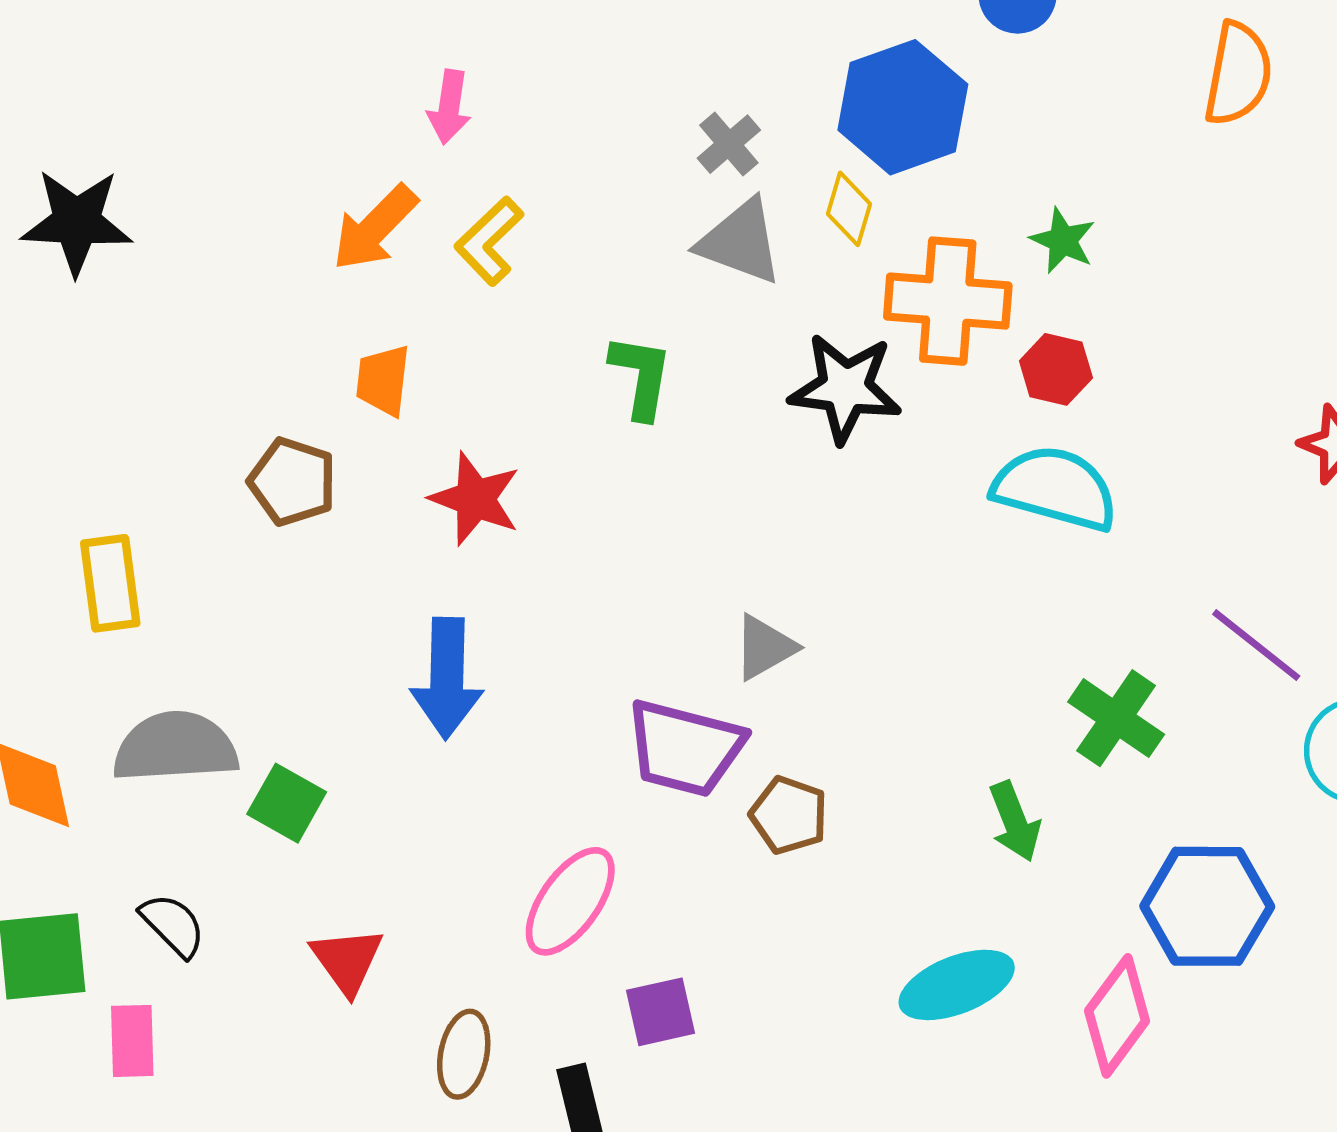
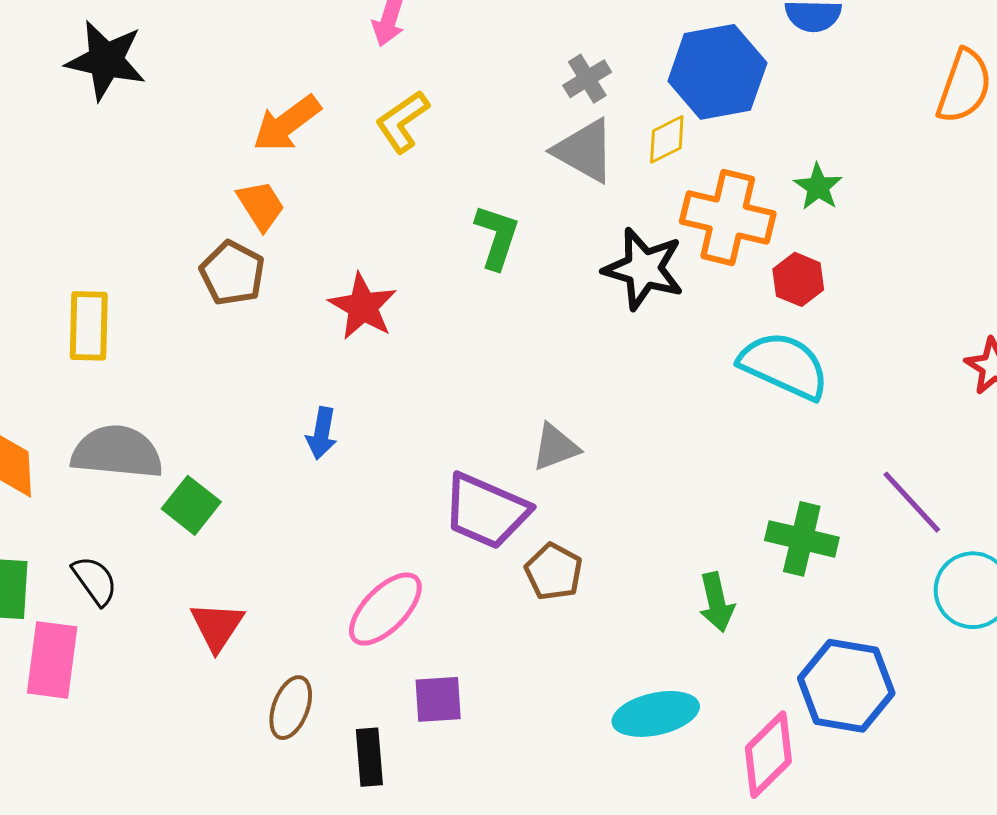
yellow diamond: (849, 209) -> (667, 139), turned 38
orange arrow: (375, 228) -> (287, 124), moved
orange trapezoid: (383, 380) -> (261, 206), moved, turned 132
blue arrow: (447, 678) -> (322, 433), size x0.6
green cross: (1116, 718) -> (802, 539), turned -30
pink rectangle: (132, 1041) -> (52, 660), size x1.4

